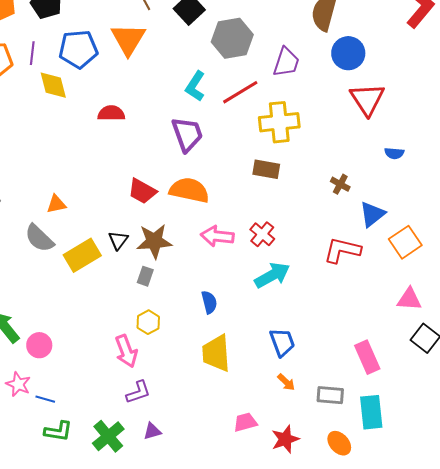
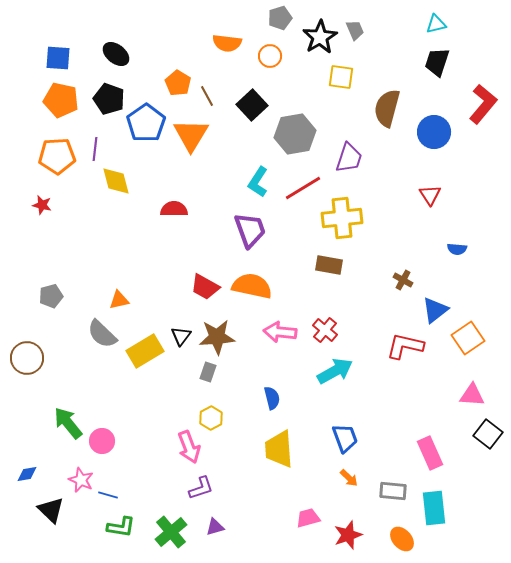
blue pentagon: (78, 49) -> (146, 123), moved, turned -30
blue circle: (348, 53) -> (434, 132), moved
red triangle: (367, 99) -> (430, 195), size x0.6

